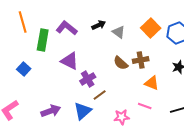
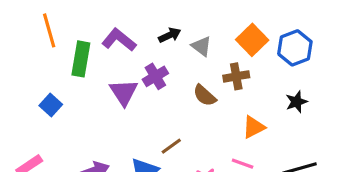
brown cross: (141, 60) -> (236, 76), moved
purple triangle: (70, 61) -> (124, 92), turned 30
purple cross: (88, 79) -> (155, 76), moved
orange triangle: (152, 83) -> (254, 127), turned -49

